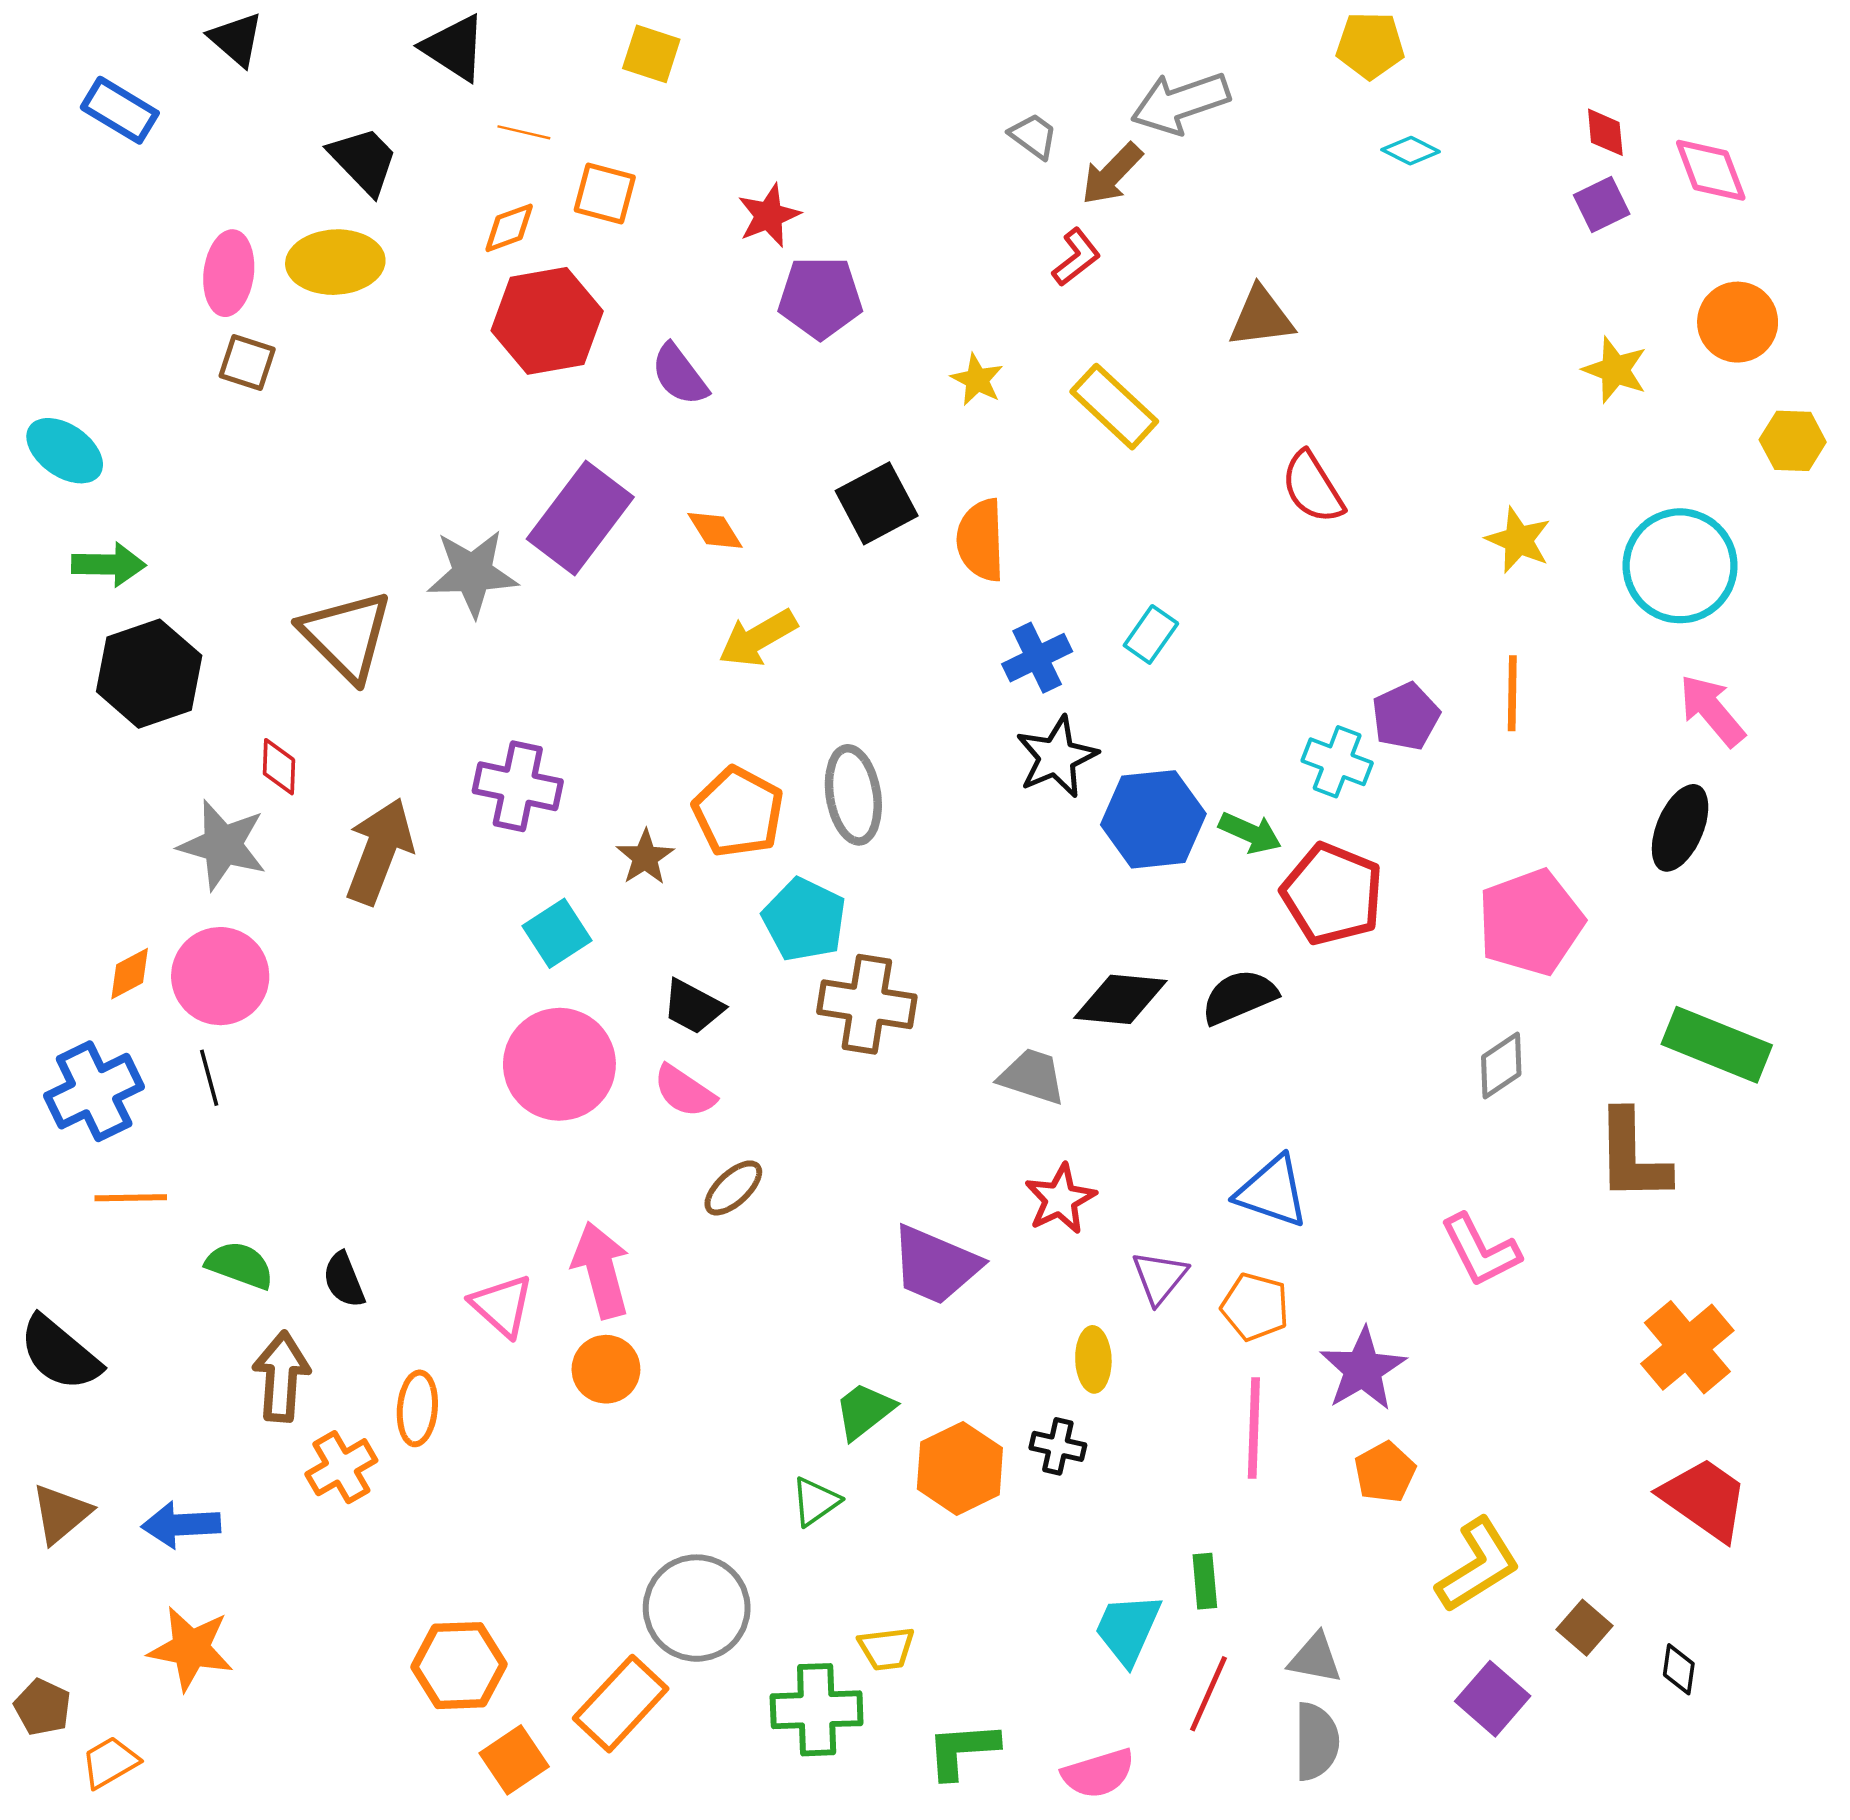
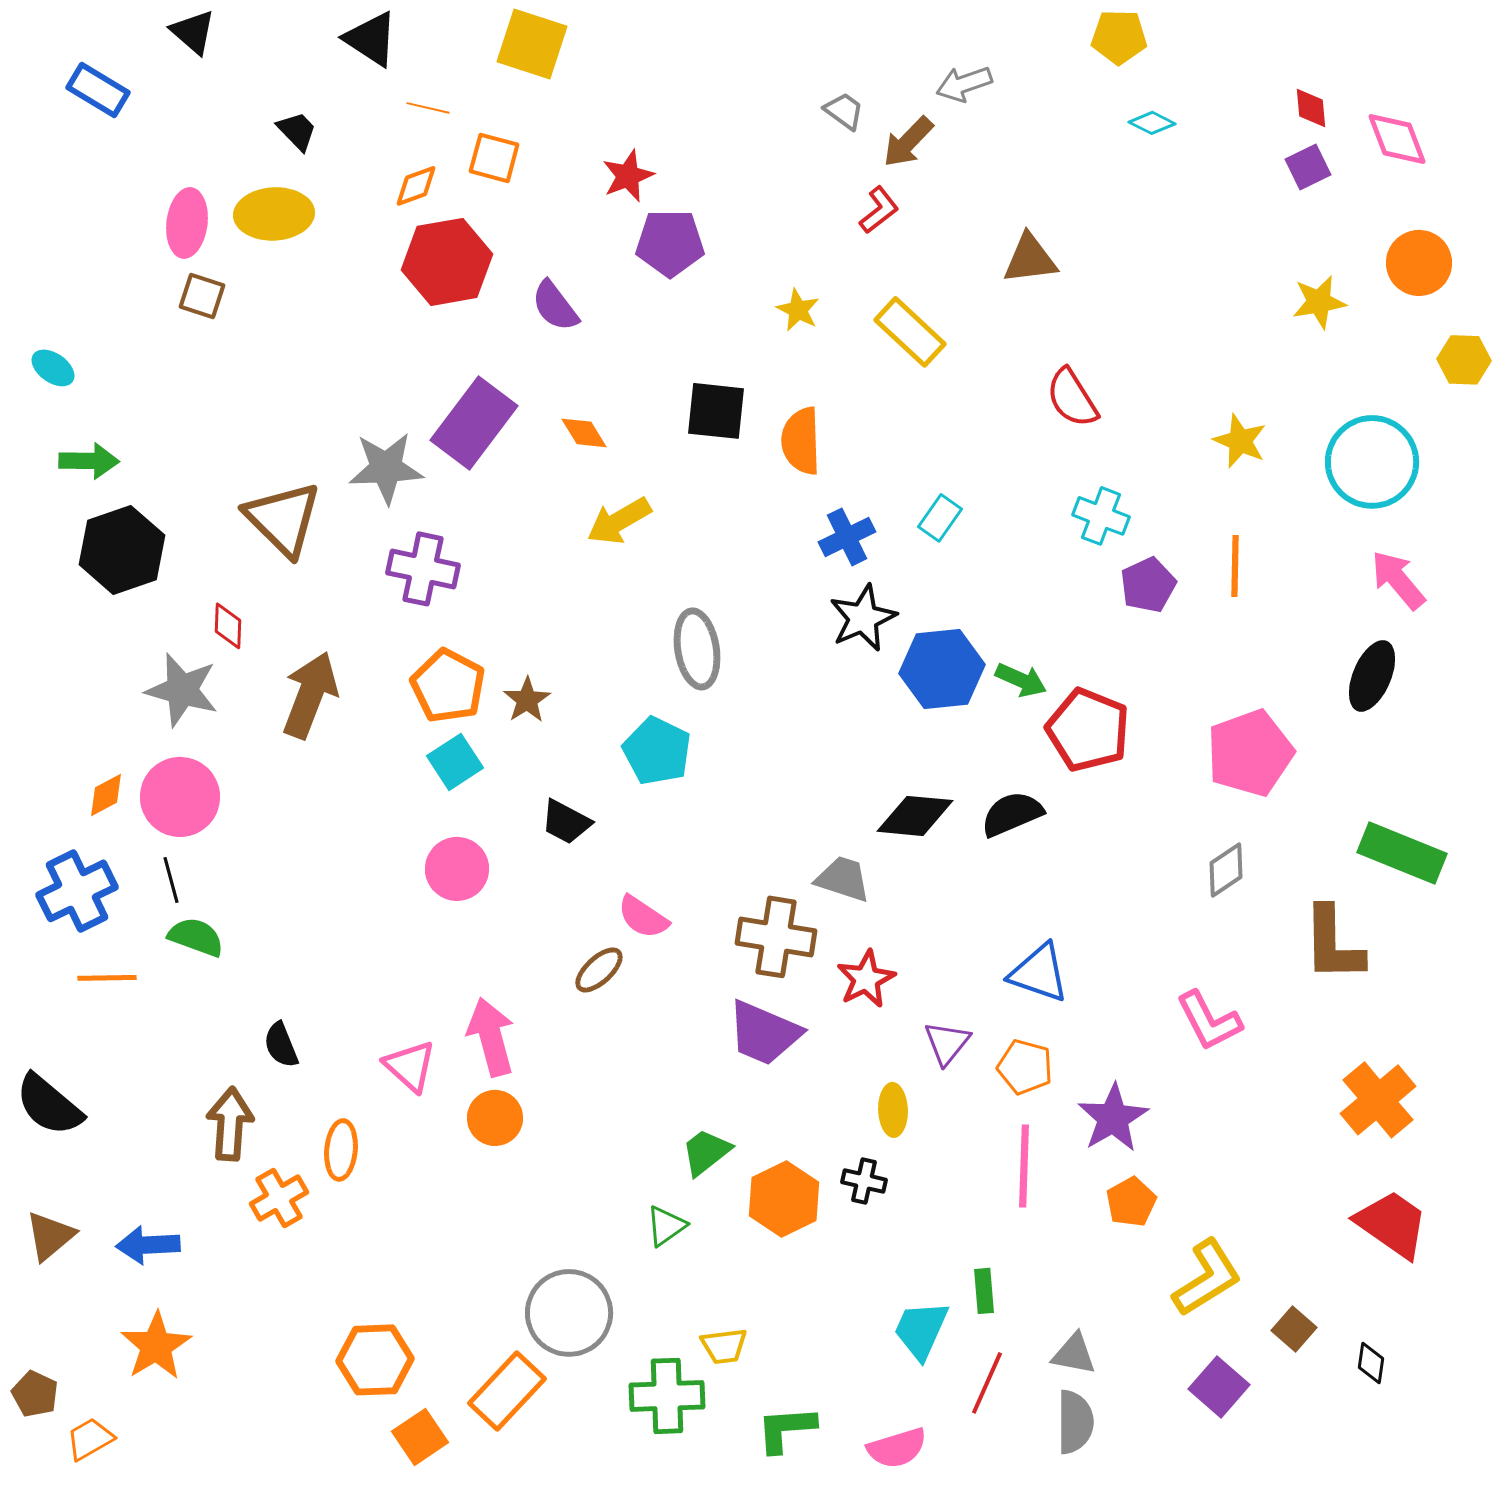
yellow square: (651, 54) -> (532, 44), size x1.5
gray arrow: (1180, 103) -> (964, 84), size x0.7
black trapezoid: (363, 160) -> (297, 131), size x0.7
yellow star: (1615, 370) -> (1319, 302), turned -30
cyan ellipse: (65, 451) -> (53, 368), size x0.7
black square: (877, 503) -> (716, 411), turned 34
cyan cross: (1337, 762) -> (1101, 516), moved
purple cross: (518, 786) -> (423, 569), moved
orange pentagon: (738, 812) -> (448, 686), moved
brown cross: (867, 1004) -> (776, 937), moved
pink circle: (559, 1064) -> (457, 869), size x0.7
pink semicircle: (684, 1091) -> (643, 917), moved
green semicircle: (240, 1265) -> (196, 937), moved
orange star: (191, 1648) -> (156, 1346), turned 30

